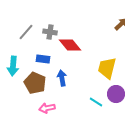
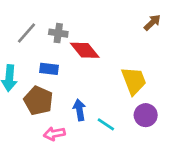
yellow trapezoid: (107, 68) -> (134, 81), turned 145
blue arrow: (62, 78) -> (79, 110), moved
cyan line: (96, 102) -> (106, 124), moved

